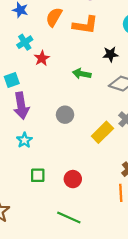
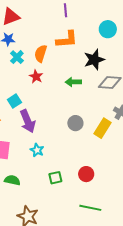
orange semicircle: (54, 17) -> (41, 54), moved
cyan cross: (25, 42) -> (17, 57), moved
black star: (110, 54) -> (94, 60), size x1.5
gray circle: (65, 115) -> (75, 123), moved

